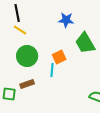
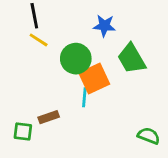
green circle: (27, 56) -> (76, 59), moved
orange square: (59, 57) -> (94, 79), size x1.5

